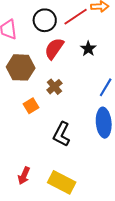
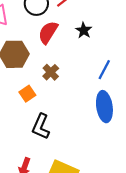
black L-shape: (62, 134) -> (41, 127), moved

